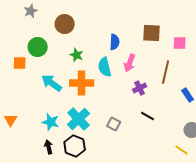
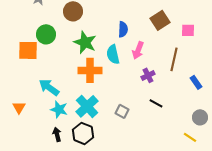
brown square: (152, 33) -> (160, 20), turned -36
green star: (77, 55) -> (85, 42), size x1.6
orange square: (20, 63) -> (28, 50), size x1.5
cyan arrow: (52, 83) -> (49, 87), moved

